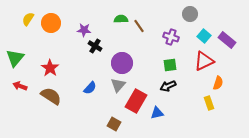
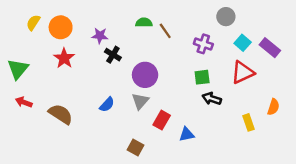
red star: (50, 68) -> (64, 58), moved
orange semicircle: (218, 83) -> (273, 107), moved
black arrow: (168, 86) -> (212, 99), moved, turned 42
red rectangle: (136, 101) -> (162, 120), size x0.7

